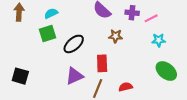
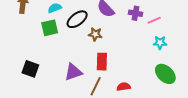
brown star: (116, 36) -> (95, 34), moved
black ellipse: (74, 44) -> (77, 19), moved
black square: (20, 76) -> (30, 69), moved

